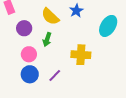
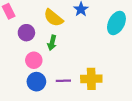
yellow cross: (81, 55) -> (91, 79), moved
purple line: (55, 75) -> (63, 81), turned 48

